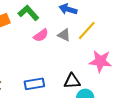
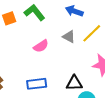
pink semicircle: (41, 35) -> (41, 46), moved

